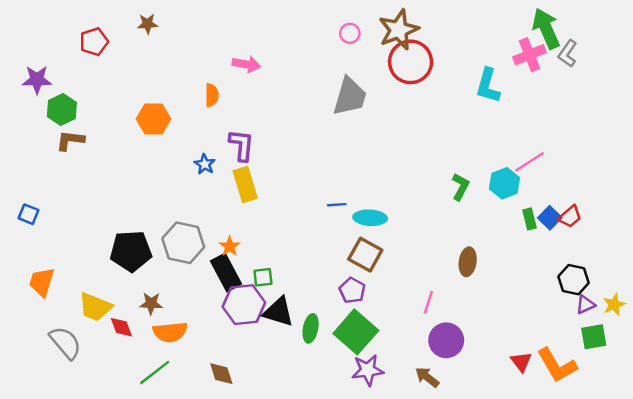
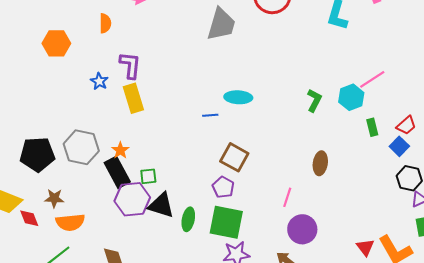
cyan ellipse: (370, 218) -> (238, 97), moved
blue square: (550, 218) -> (399, 146), moved
green square: (356, 332) -> (226, 222), turned -30

